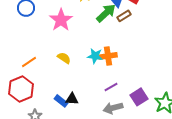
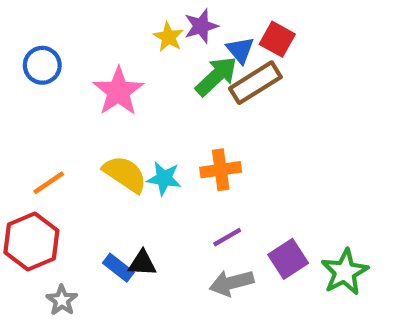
brown rectangle: (124, 16) -> (255, 83), size x1.6
cyan star: (95, 56) -> (164, 178), moved
yellow semicircle: (64, 58) -> (125, 174), size x1.5

